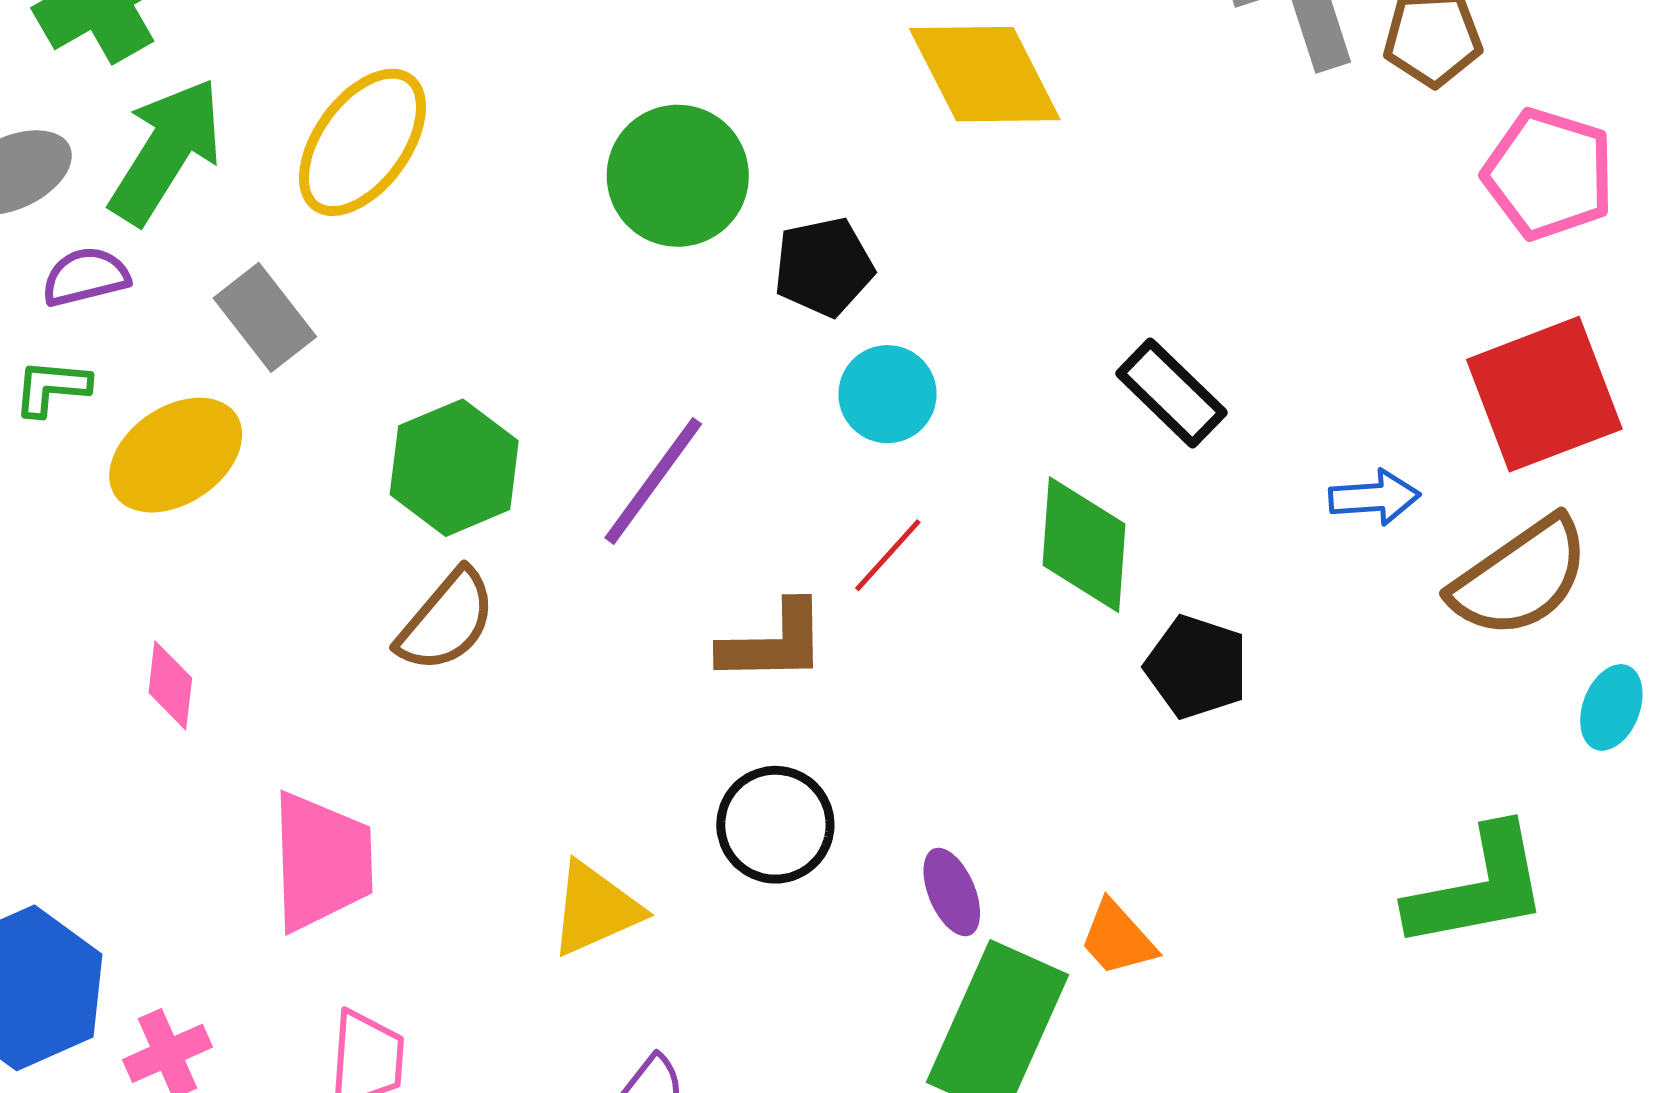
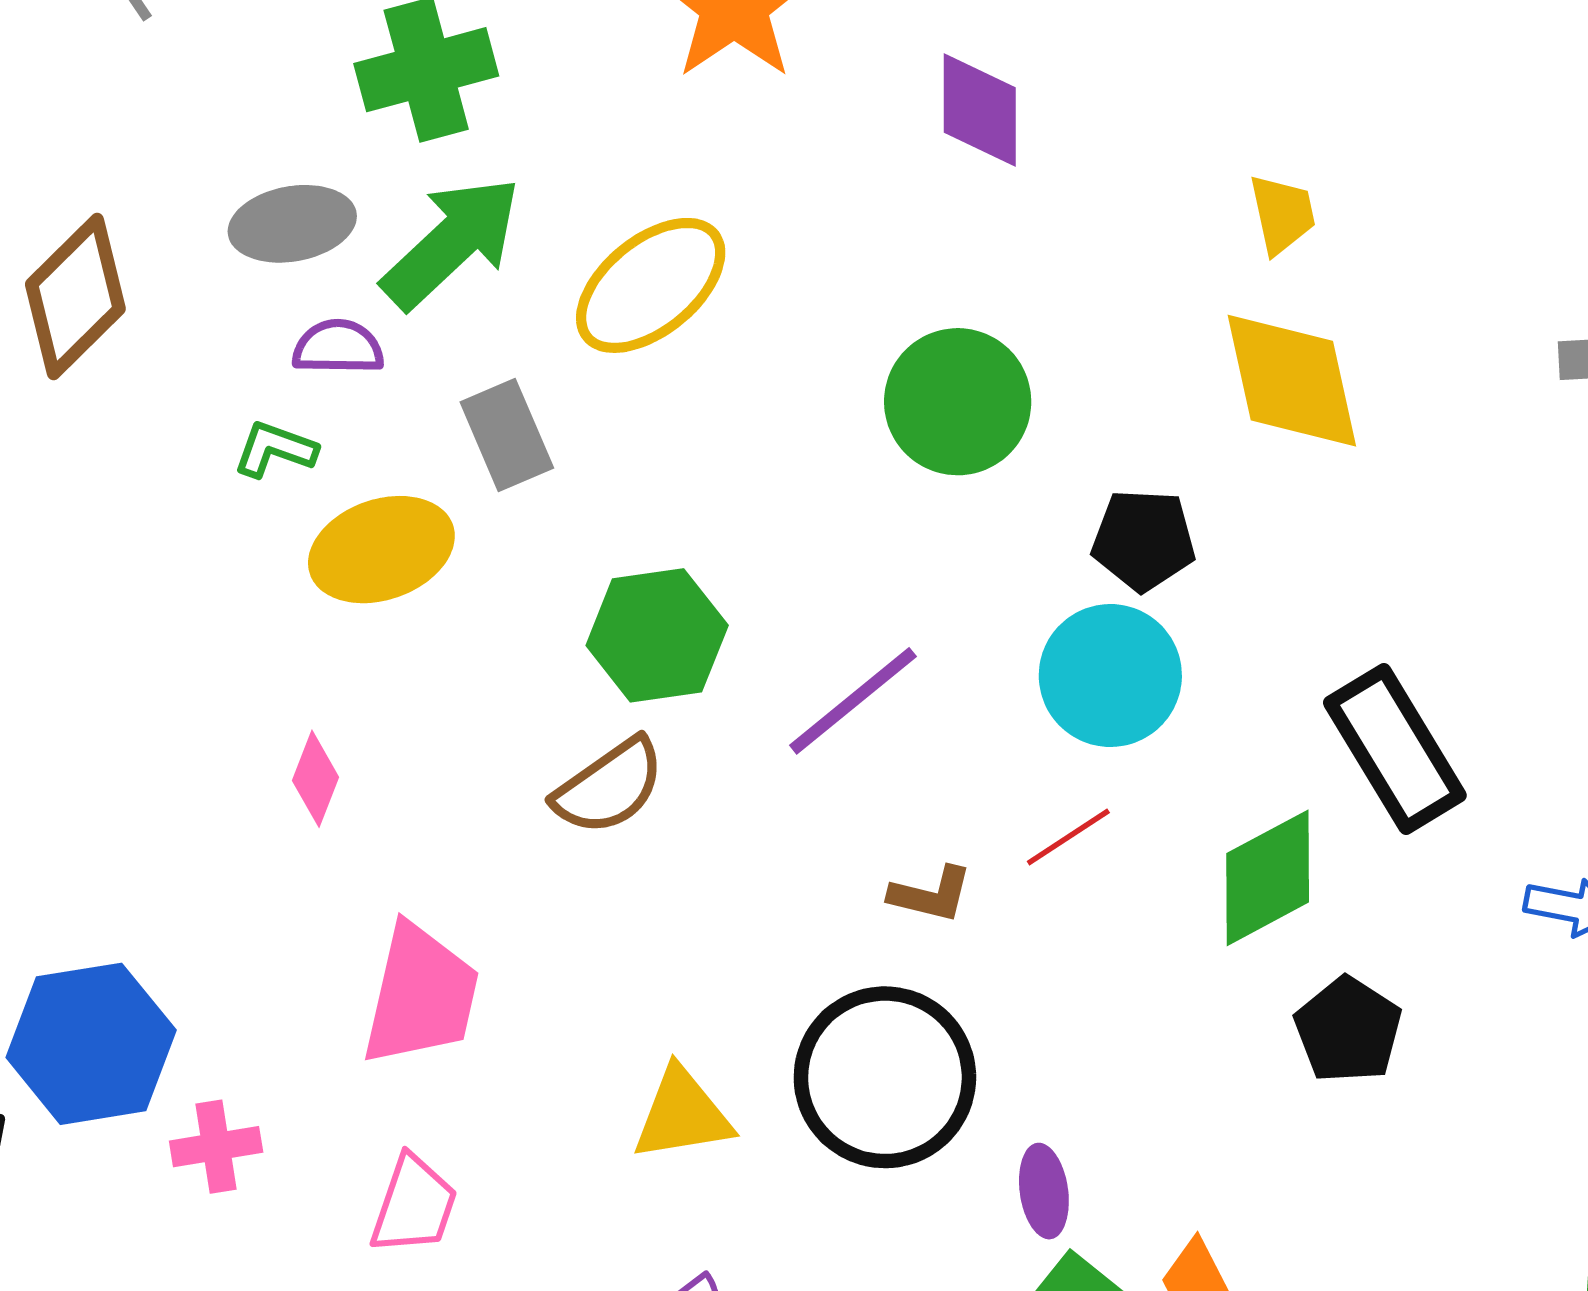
black pentagon: (824, 267) -> (1144, 540), moved
black rectangle: (1171, 393) -> (1395, 749), size x1.4
cyan circle: (887, 394) -> (1110, 676), size x1.4
green diamond: (1084, 545) -> (1268, 878), turned 43
brown L-shape: (774, 643) -> (931, 894), size x0.7
black circle: (775, 825) -> (885, 1077), size x1.5

